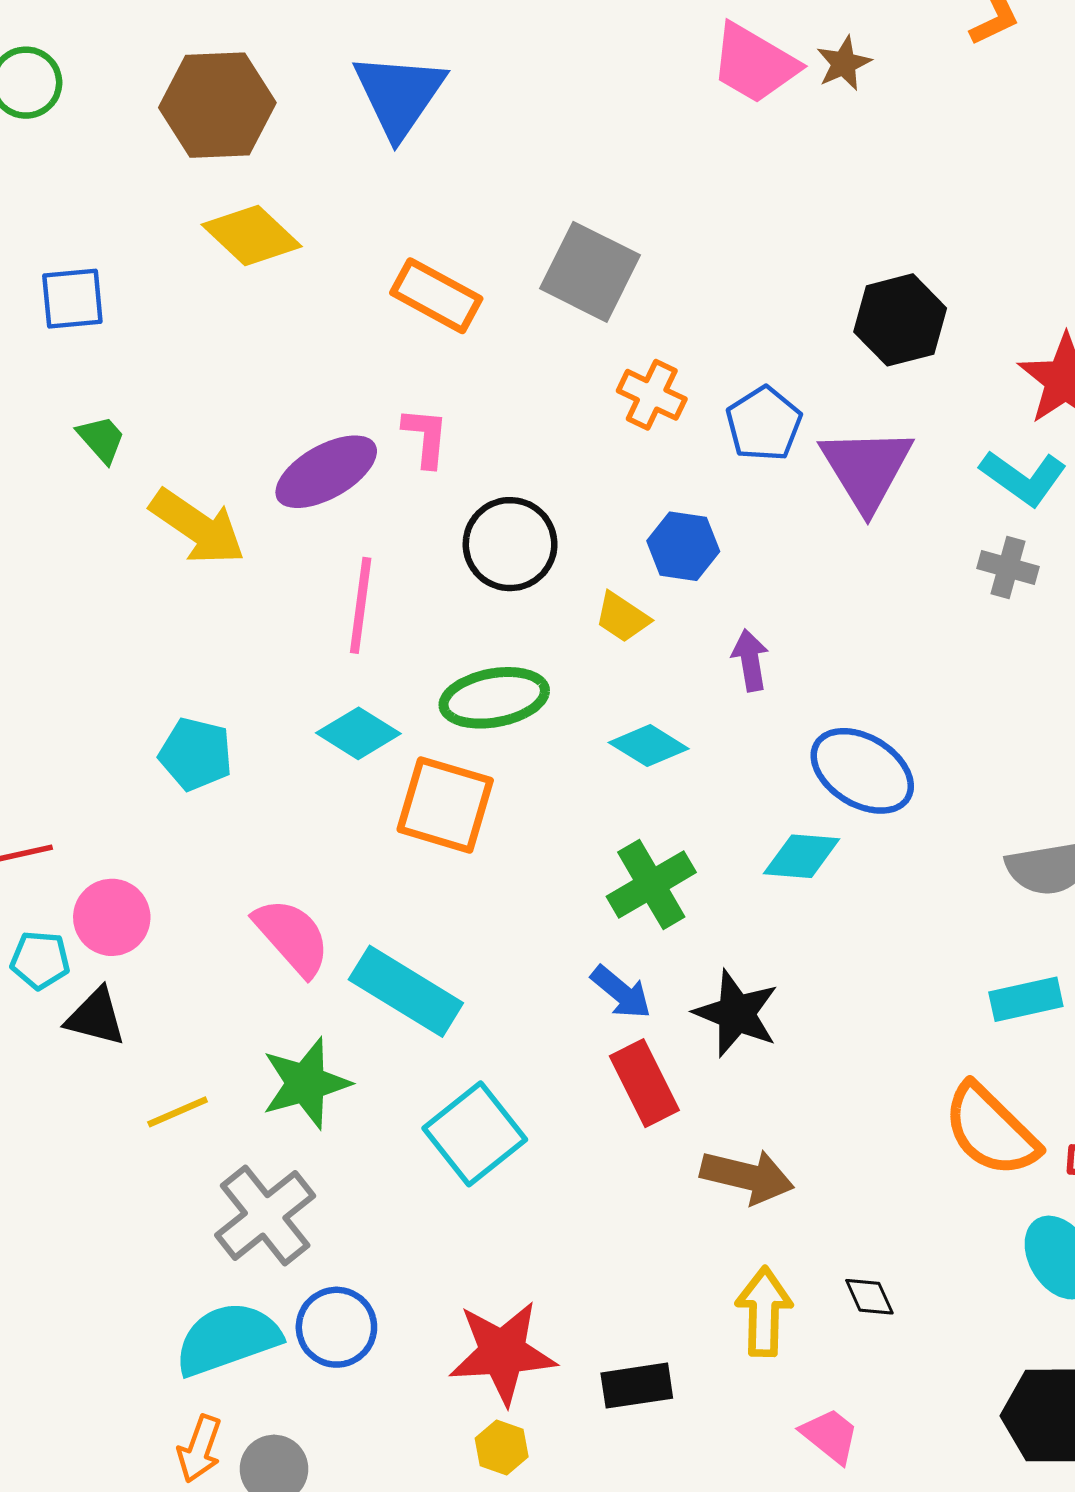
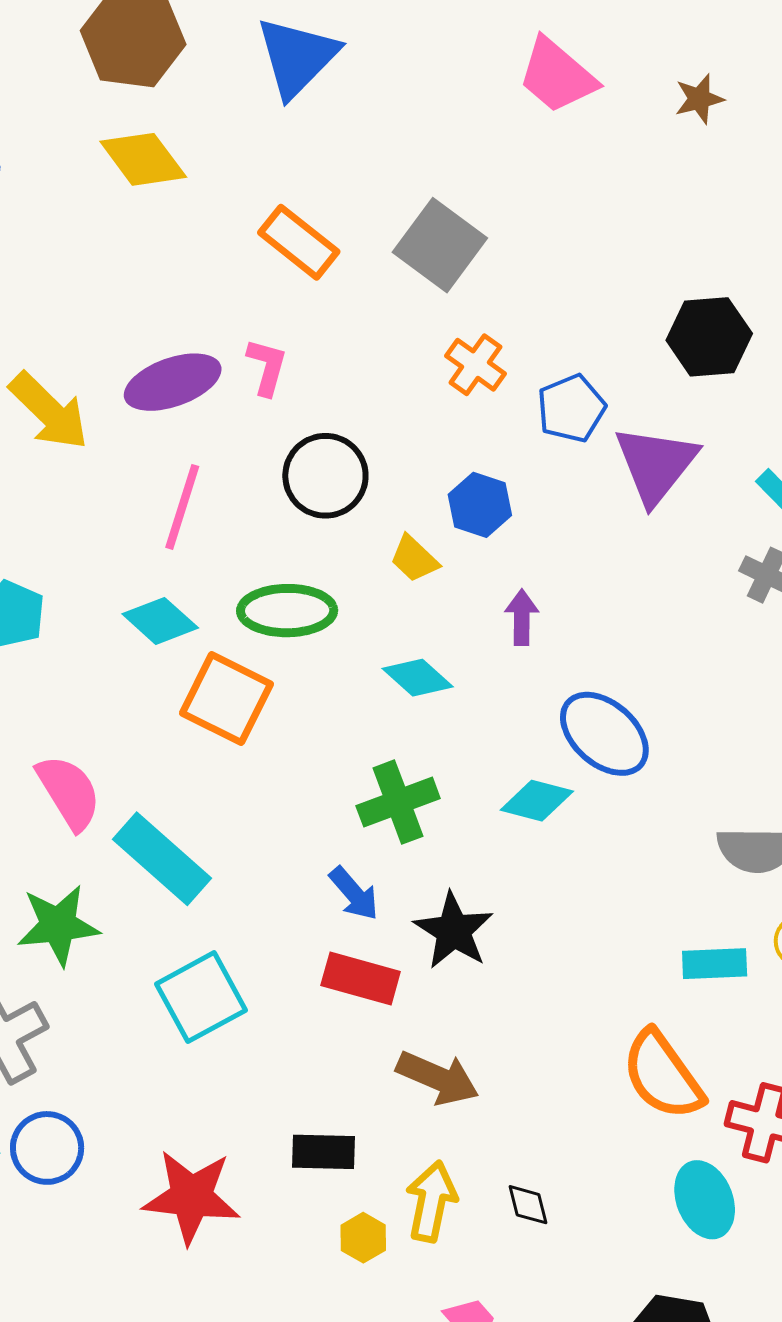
pink trapezoid: (754, 64) -> (557, 76), moved
red rectangle: (644, 1083) -> (361, 978), turned -58
black rectangle: (637, 1386) -> (323, 1152), moved
yellow hexagon: (502, 1447) -> (363, 1238), moved

